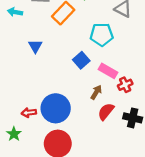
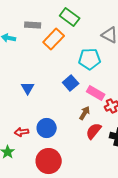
blue triangle: (35, 46) -> (28, 88), moved
blue circle: (56, 108) -> (47, 128), size x0.7

